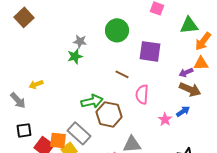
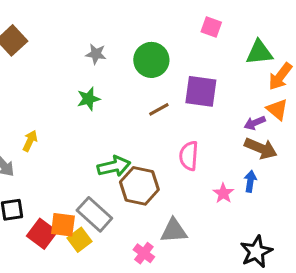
gray star: (80, 41) -> (96, 54), moved
orange triangle: (201, 63) -> (277, 109), turned 42
brown line: (122, 74) -> (159, 109), moved, turned -56
yellow arrow: (36, 84) -> (30, 141), turned 136
blue arrow: (183, 111) -> (250, 181), turned -48

